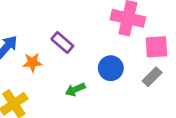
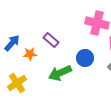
green arrow: (75, 90) -> (60, 73), size x1.6

